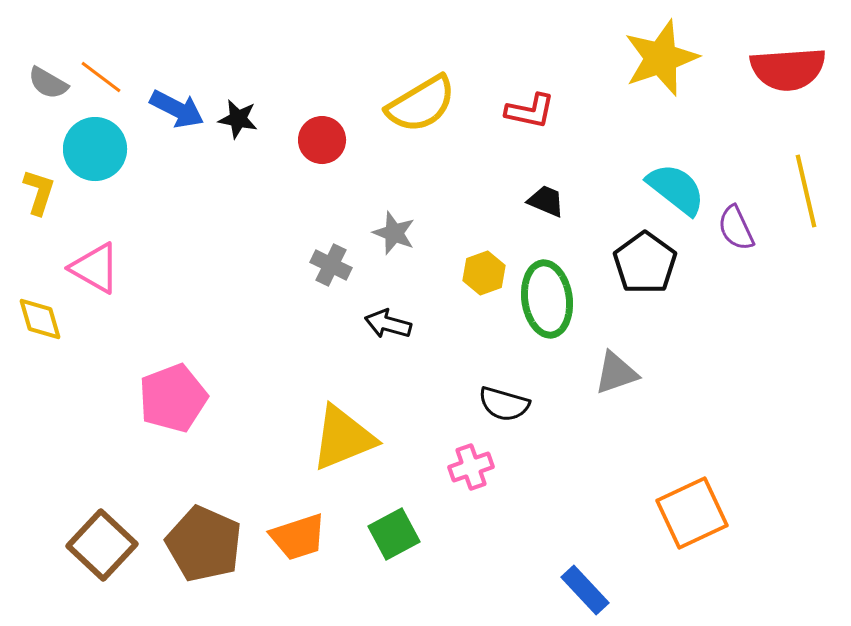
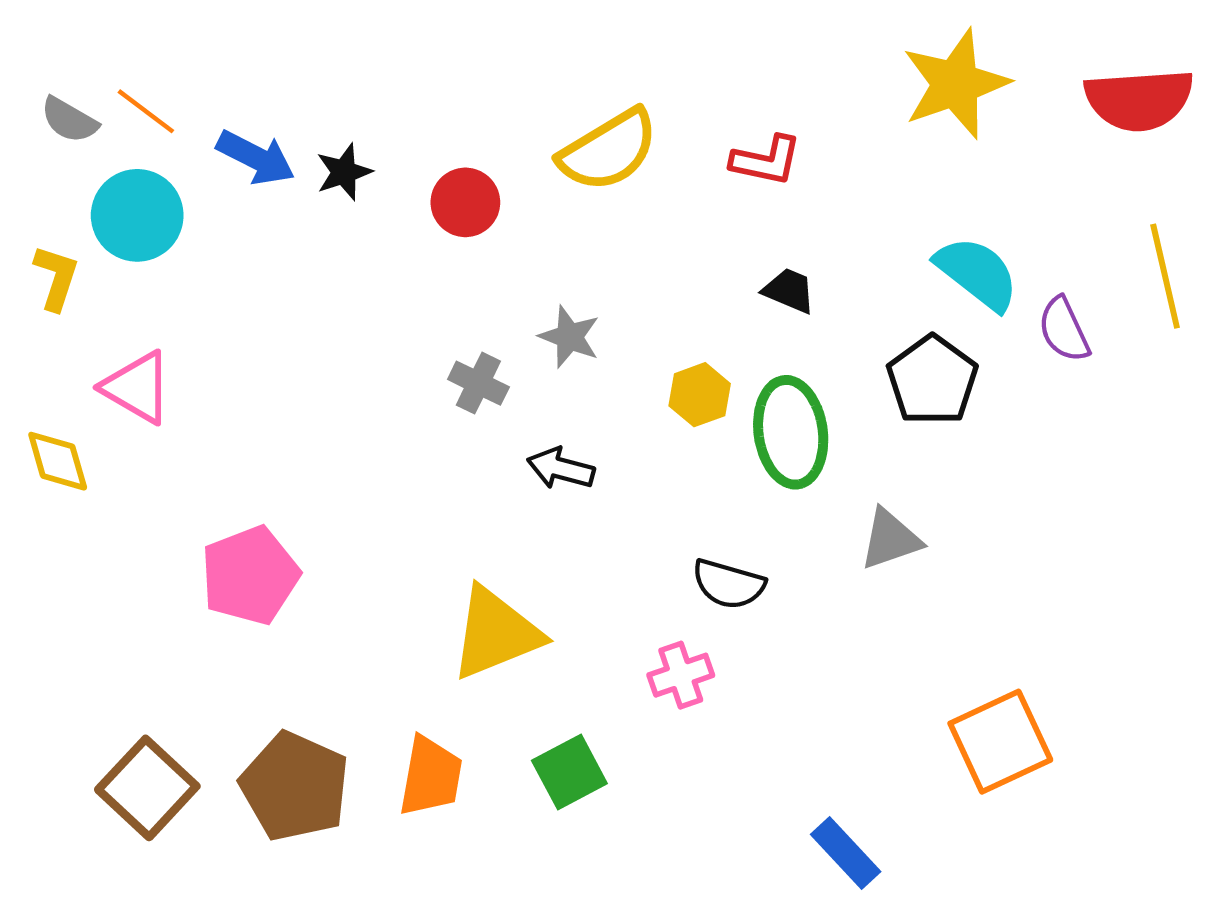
black star: (238, 119) -> (344, 172), turned -30
orange trapezoid: (298, 537) -> (431, 776), turned -62

